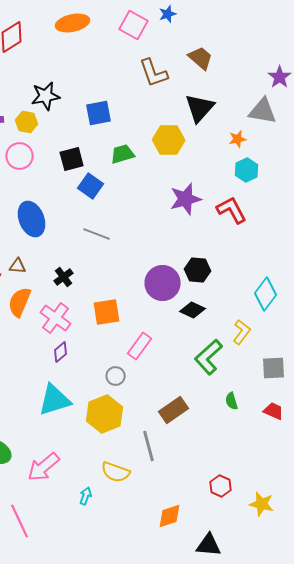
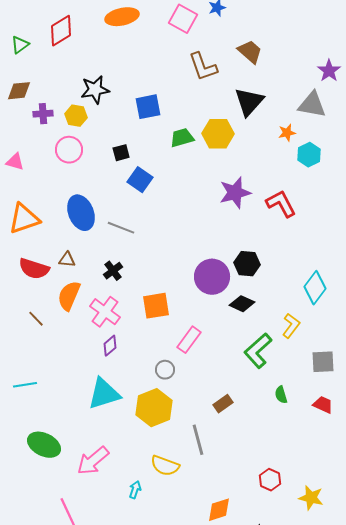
green trapezoid: (123, 154) -> (182, 138), moved
black square: (72, 159) -> (121, 153), size x0.7
cyan hexagon: (247, 170) -> (309, 155), moved
gray line: (97, 234) -> (121, 228), moved
brown rectangle: (174, 410) -> (223, 404), size x0.7

